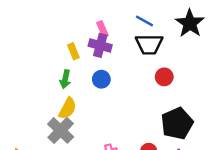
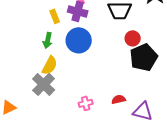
blue circle: (101, 79) -> (79, 40), size x1.6
black pentagon: (177, 123) -> (144, 57), moved

